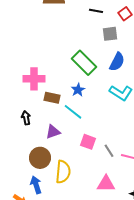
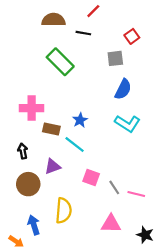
black line: (96, 11) -> (83, 33), moved
green rectangle: (84, 63) -> (60, 62), moved
brown circle: (40, 158) -> (28, 184), moved

